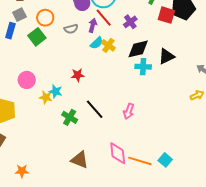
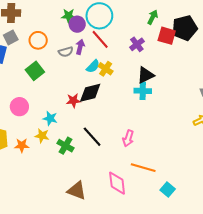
purple cross: (130, 22) -> (137, 44), moved
purple arrow: (93, 25) -> (80, 47), moved
green square: (37, 37) -> (35, 71), moved
black diamond: (138, 49) -> (90, 93), moved
black triangle: (166, 56) -> (145, 75), moved
yellow star: (46, 97) -> (42, 136), moved
orange line: (140, 161) -> (143, 168), moved
orange star: (22, 171) -> (22, 145), moved

